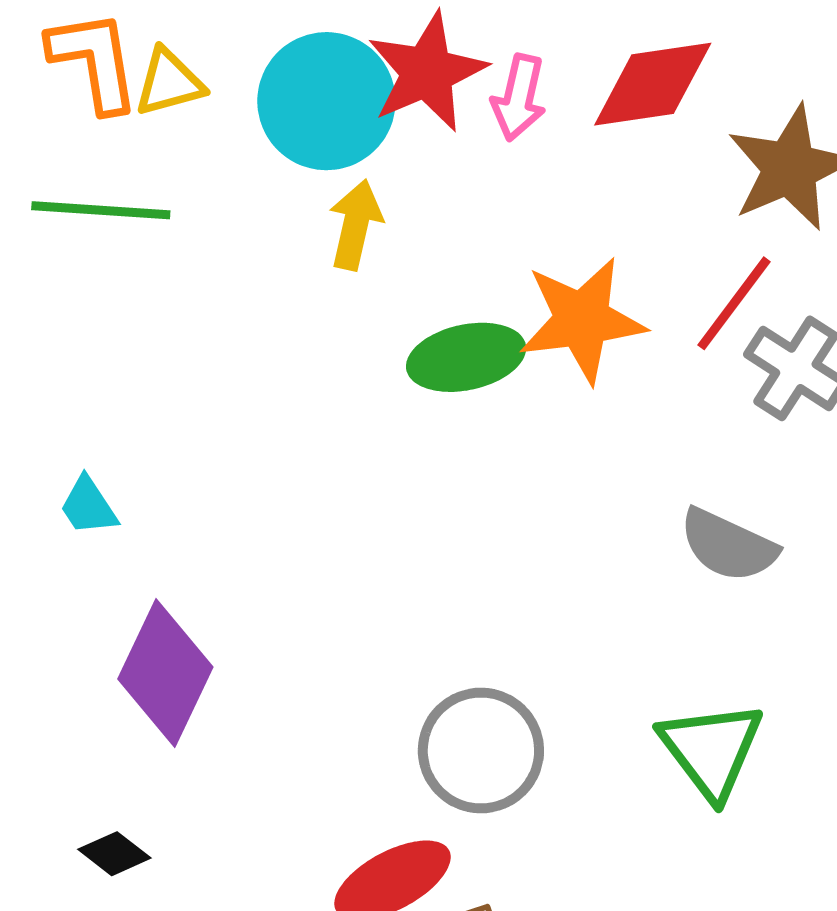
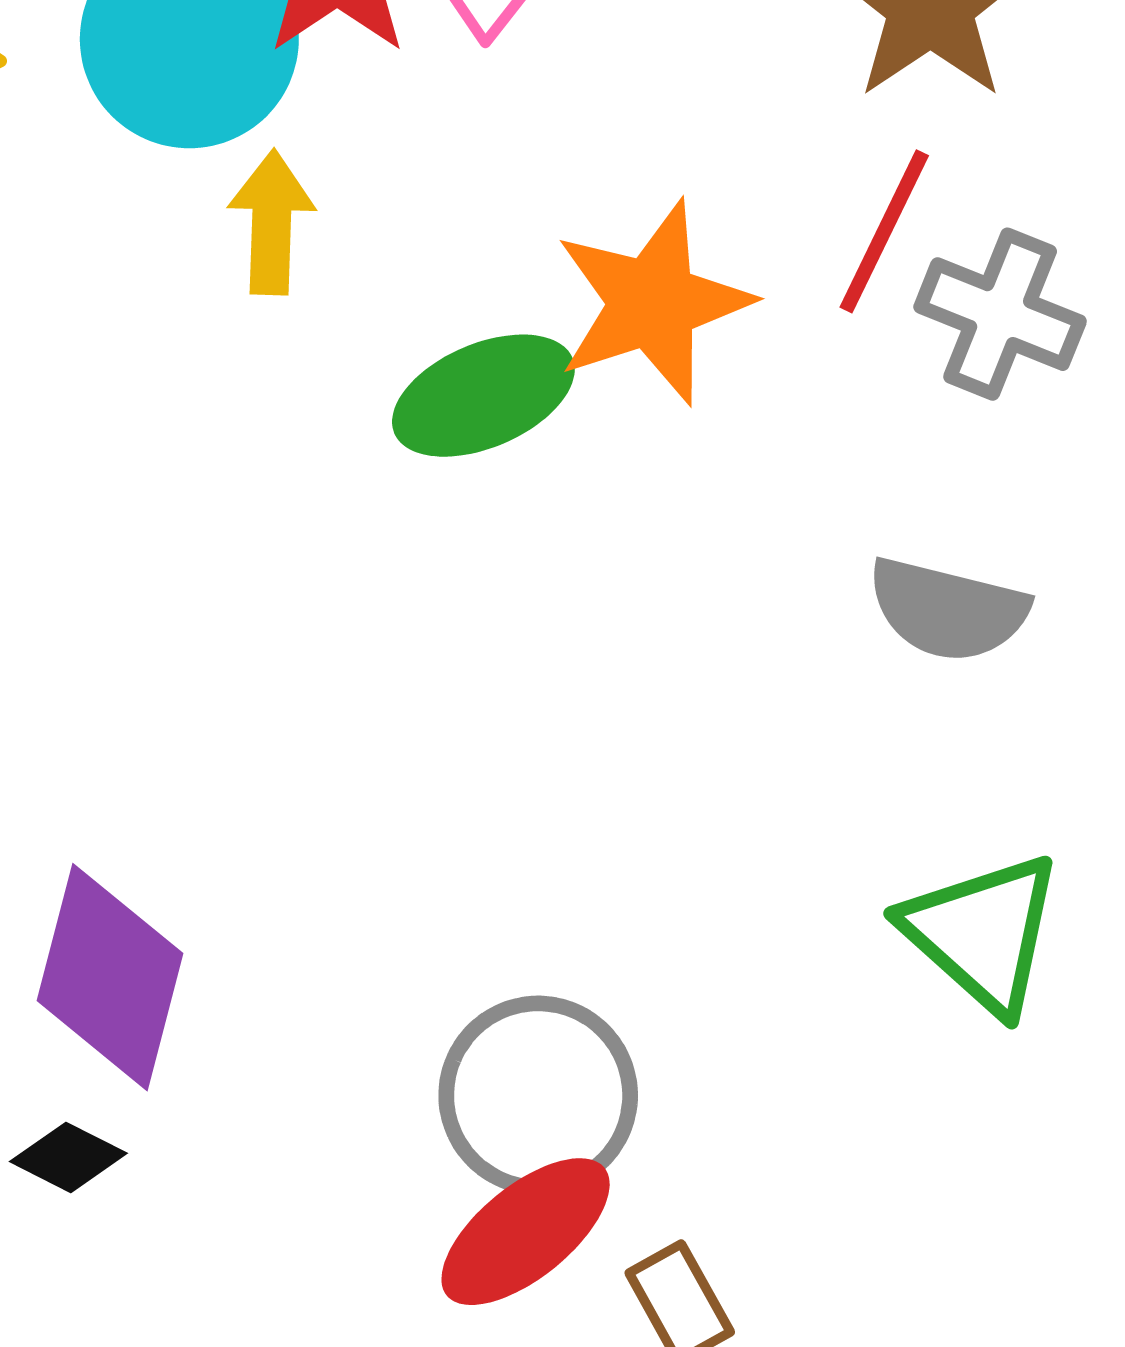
gray circle: (481, 751) -> (538, 1095), moved
black diamond: (114, 854) -> (68, 1157), moved

